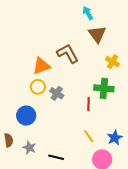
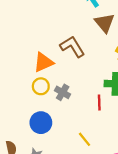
blue circle: (26, 116) -> (41, 123), moved
yellow line: (89, 136) -> (85, 139), moved

